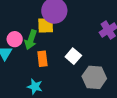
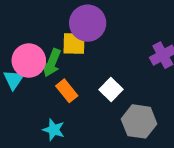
pink circle: (15, 39) -> (29, 61), size x1.5
orange rectangle: (42, 59) -> (67, 91), turned -35

